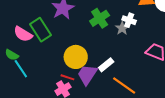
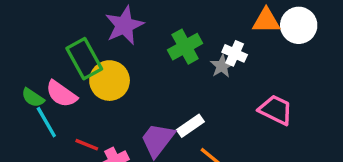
pink semicircle: (23, 34) -> (61, 94), moved
yellow circle: (76, 57) -> (110, 81), moved
red line: (67, 77) -> (87, 145), moved

